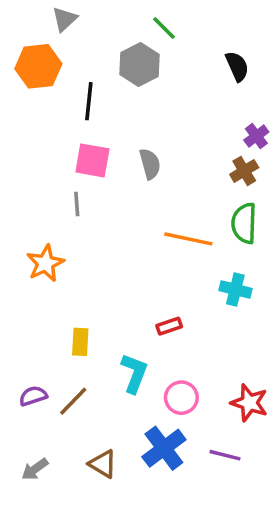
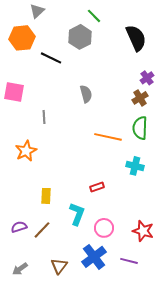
black semicircle: (237, 66) -> (136, 38), size x1.5
black line: (89, 101) -> (51, 58), turned -70
pink square: (92, 160) -> (14, 92), moved
brown triangle: (103, 464) -> (59, 266), turned 36

